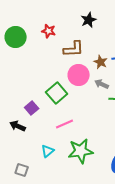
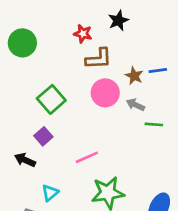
red star: (49, 31) -> (83, 34), moved
green square: (57, 93) -> (51, 99), moved
cyan triangle: (48, 151) -> (50, 193), moved

